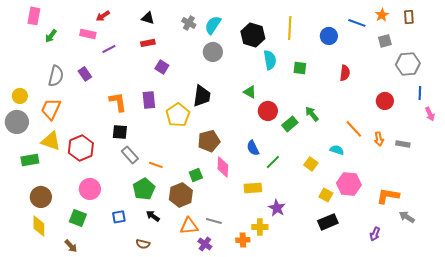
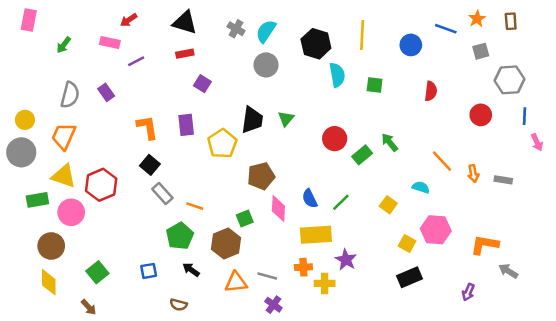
pink rectangle: (34, 16) -> (29, 20), moved
black triangle: (148, 18) -> (185, 22), size x1.5
green triangle: (250, 92) -> (286, 119), moved, turned 40
red circle: (385, 101) -> (481, 115), moved
black square: (120, 132) -> (150, 165), turned 35
blue semicircle: (253, 148) -> (310, 199), moved
yellow rectangle: (253, 188) -> (316, 235), size x1.4
pink circle: (90, 189) -> (71, 212), moved
green square: (78, 218) -> (97, 272), turned 30
orange cross: (243, 240) -> (303, 267), moved
purple cross: (205, 244) -> (273, 305), moved

